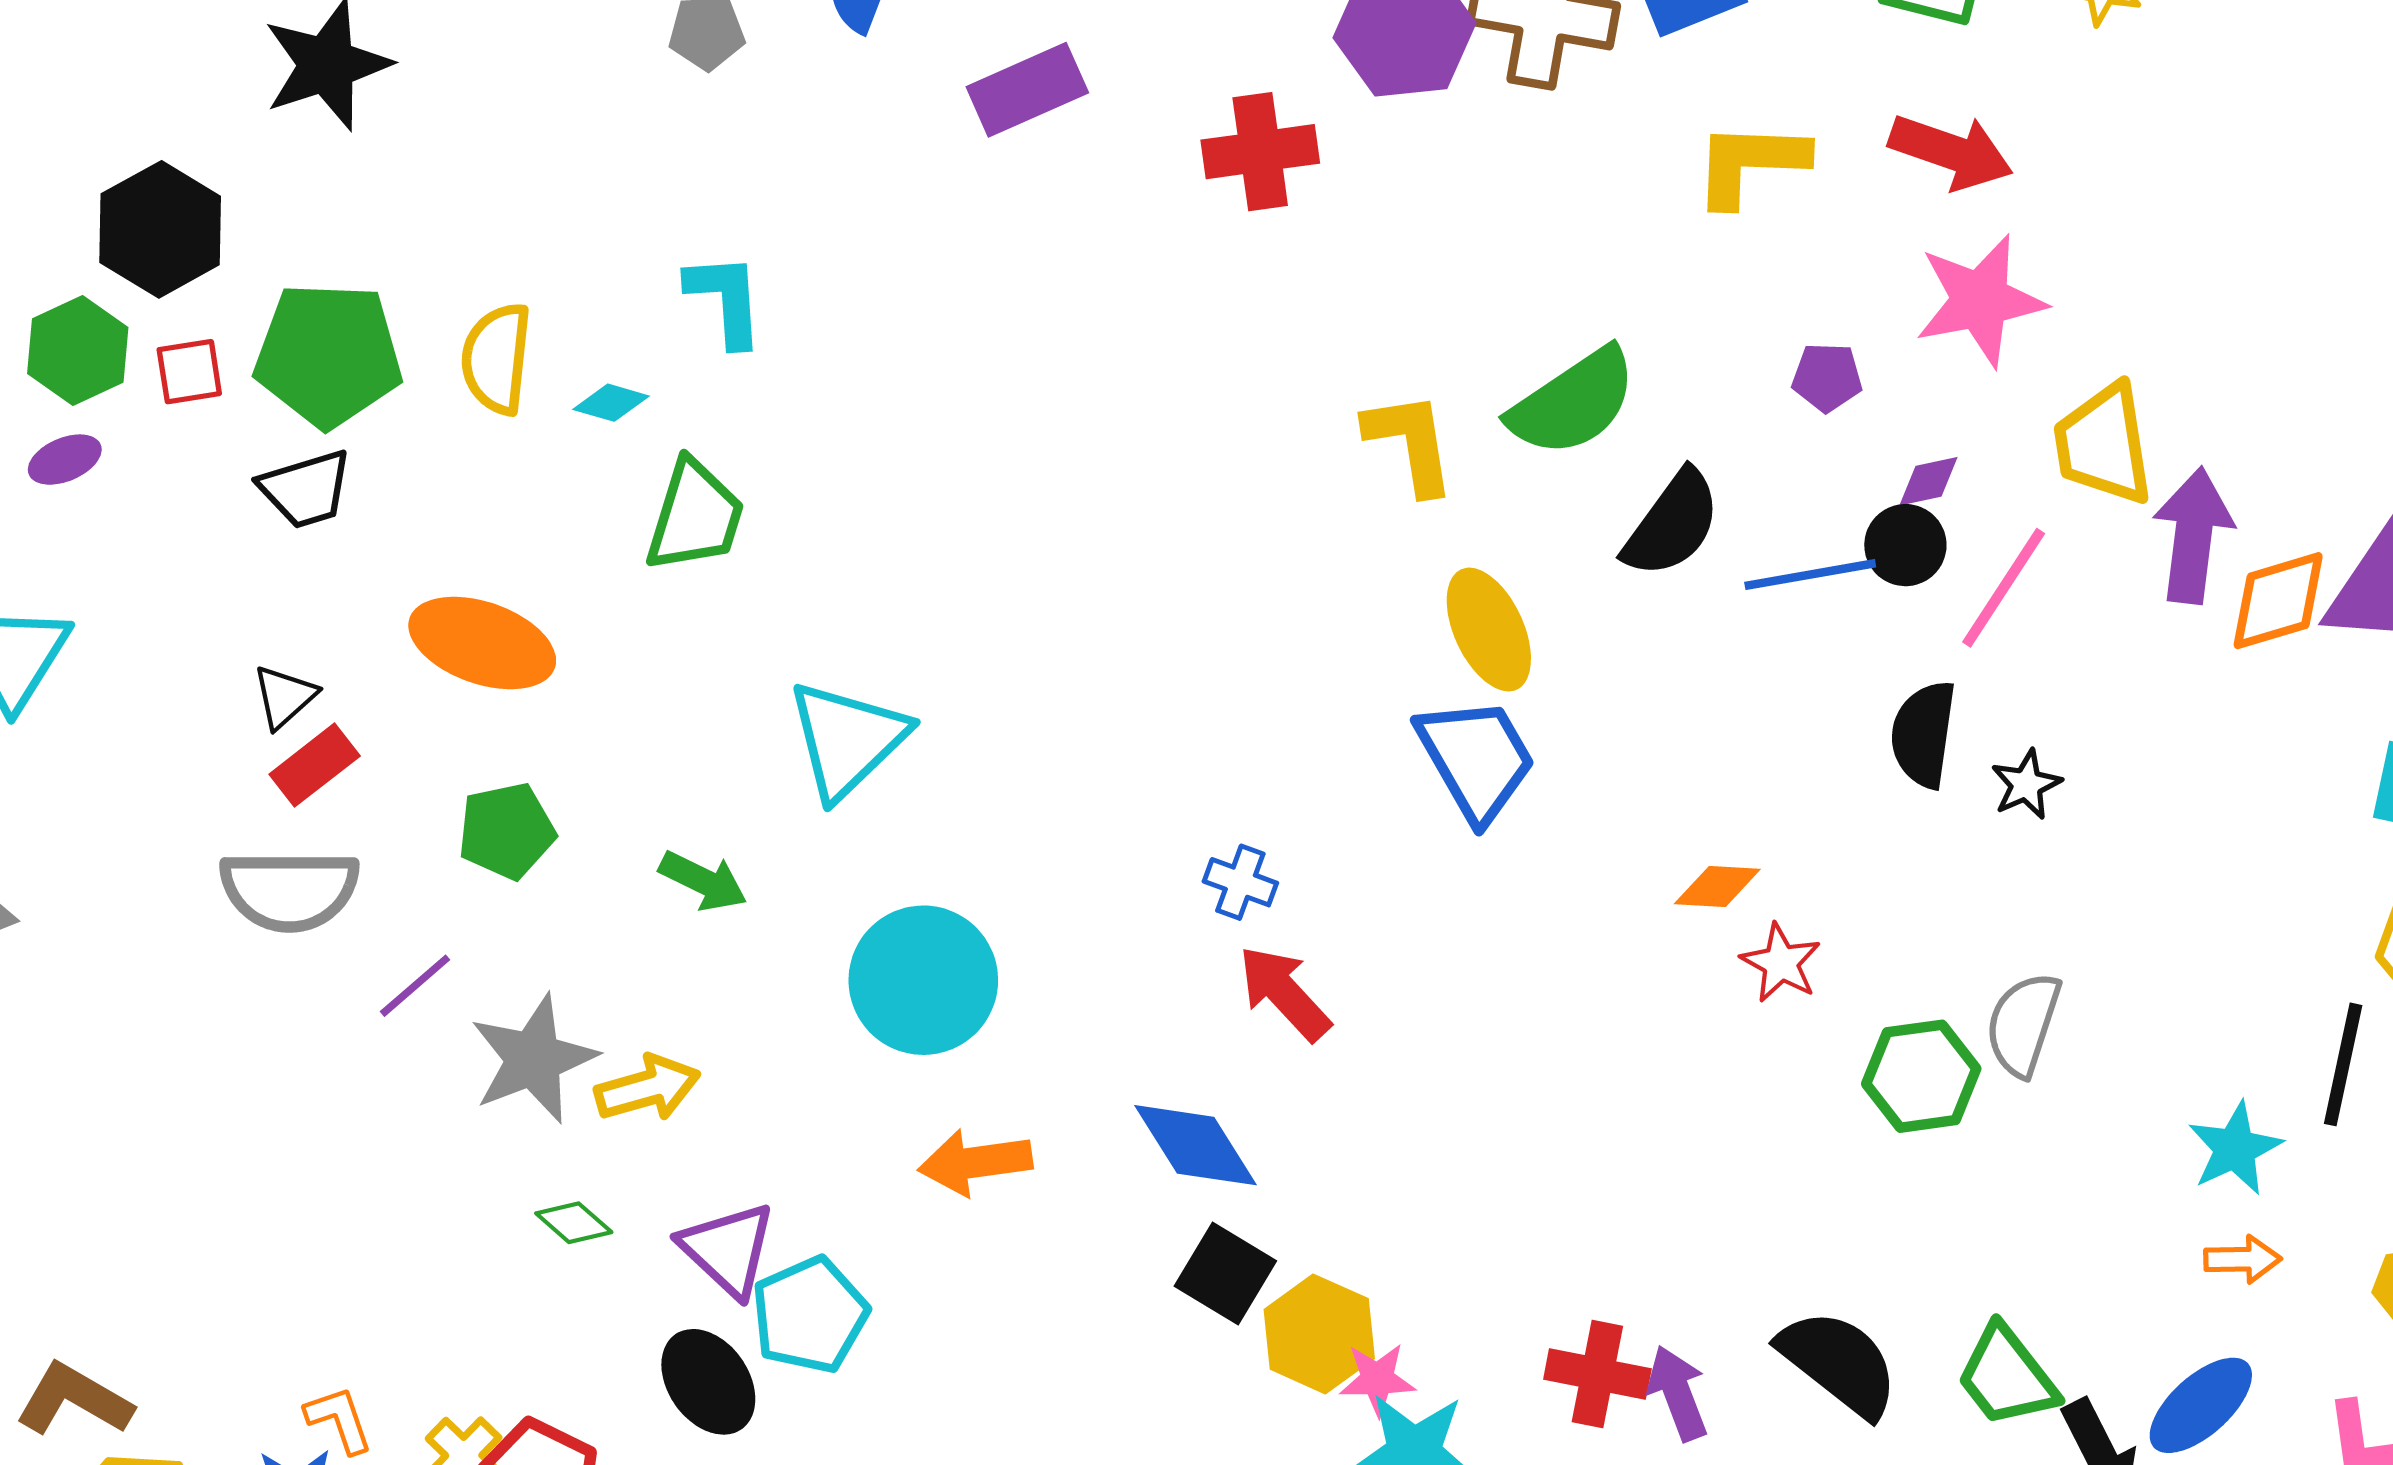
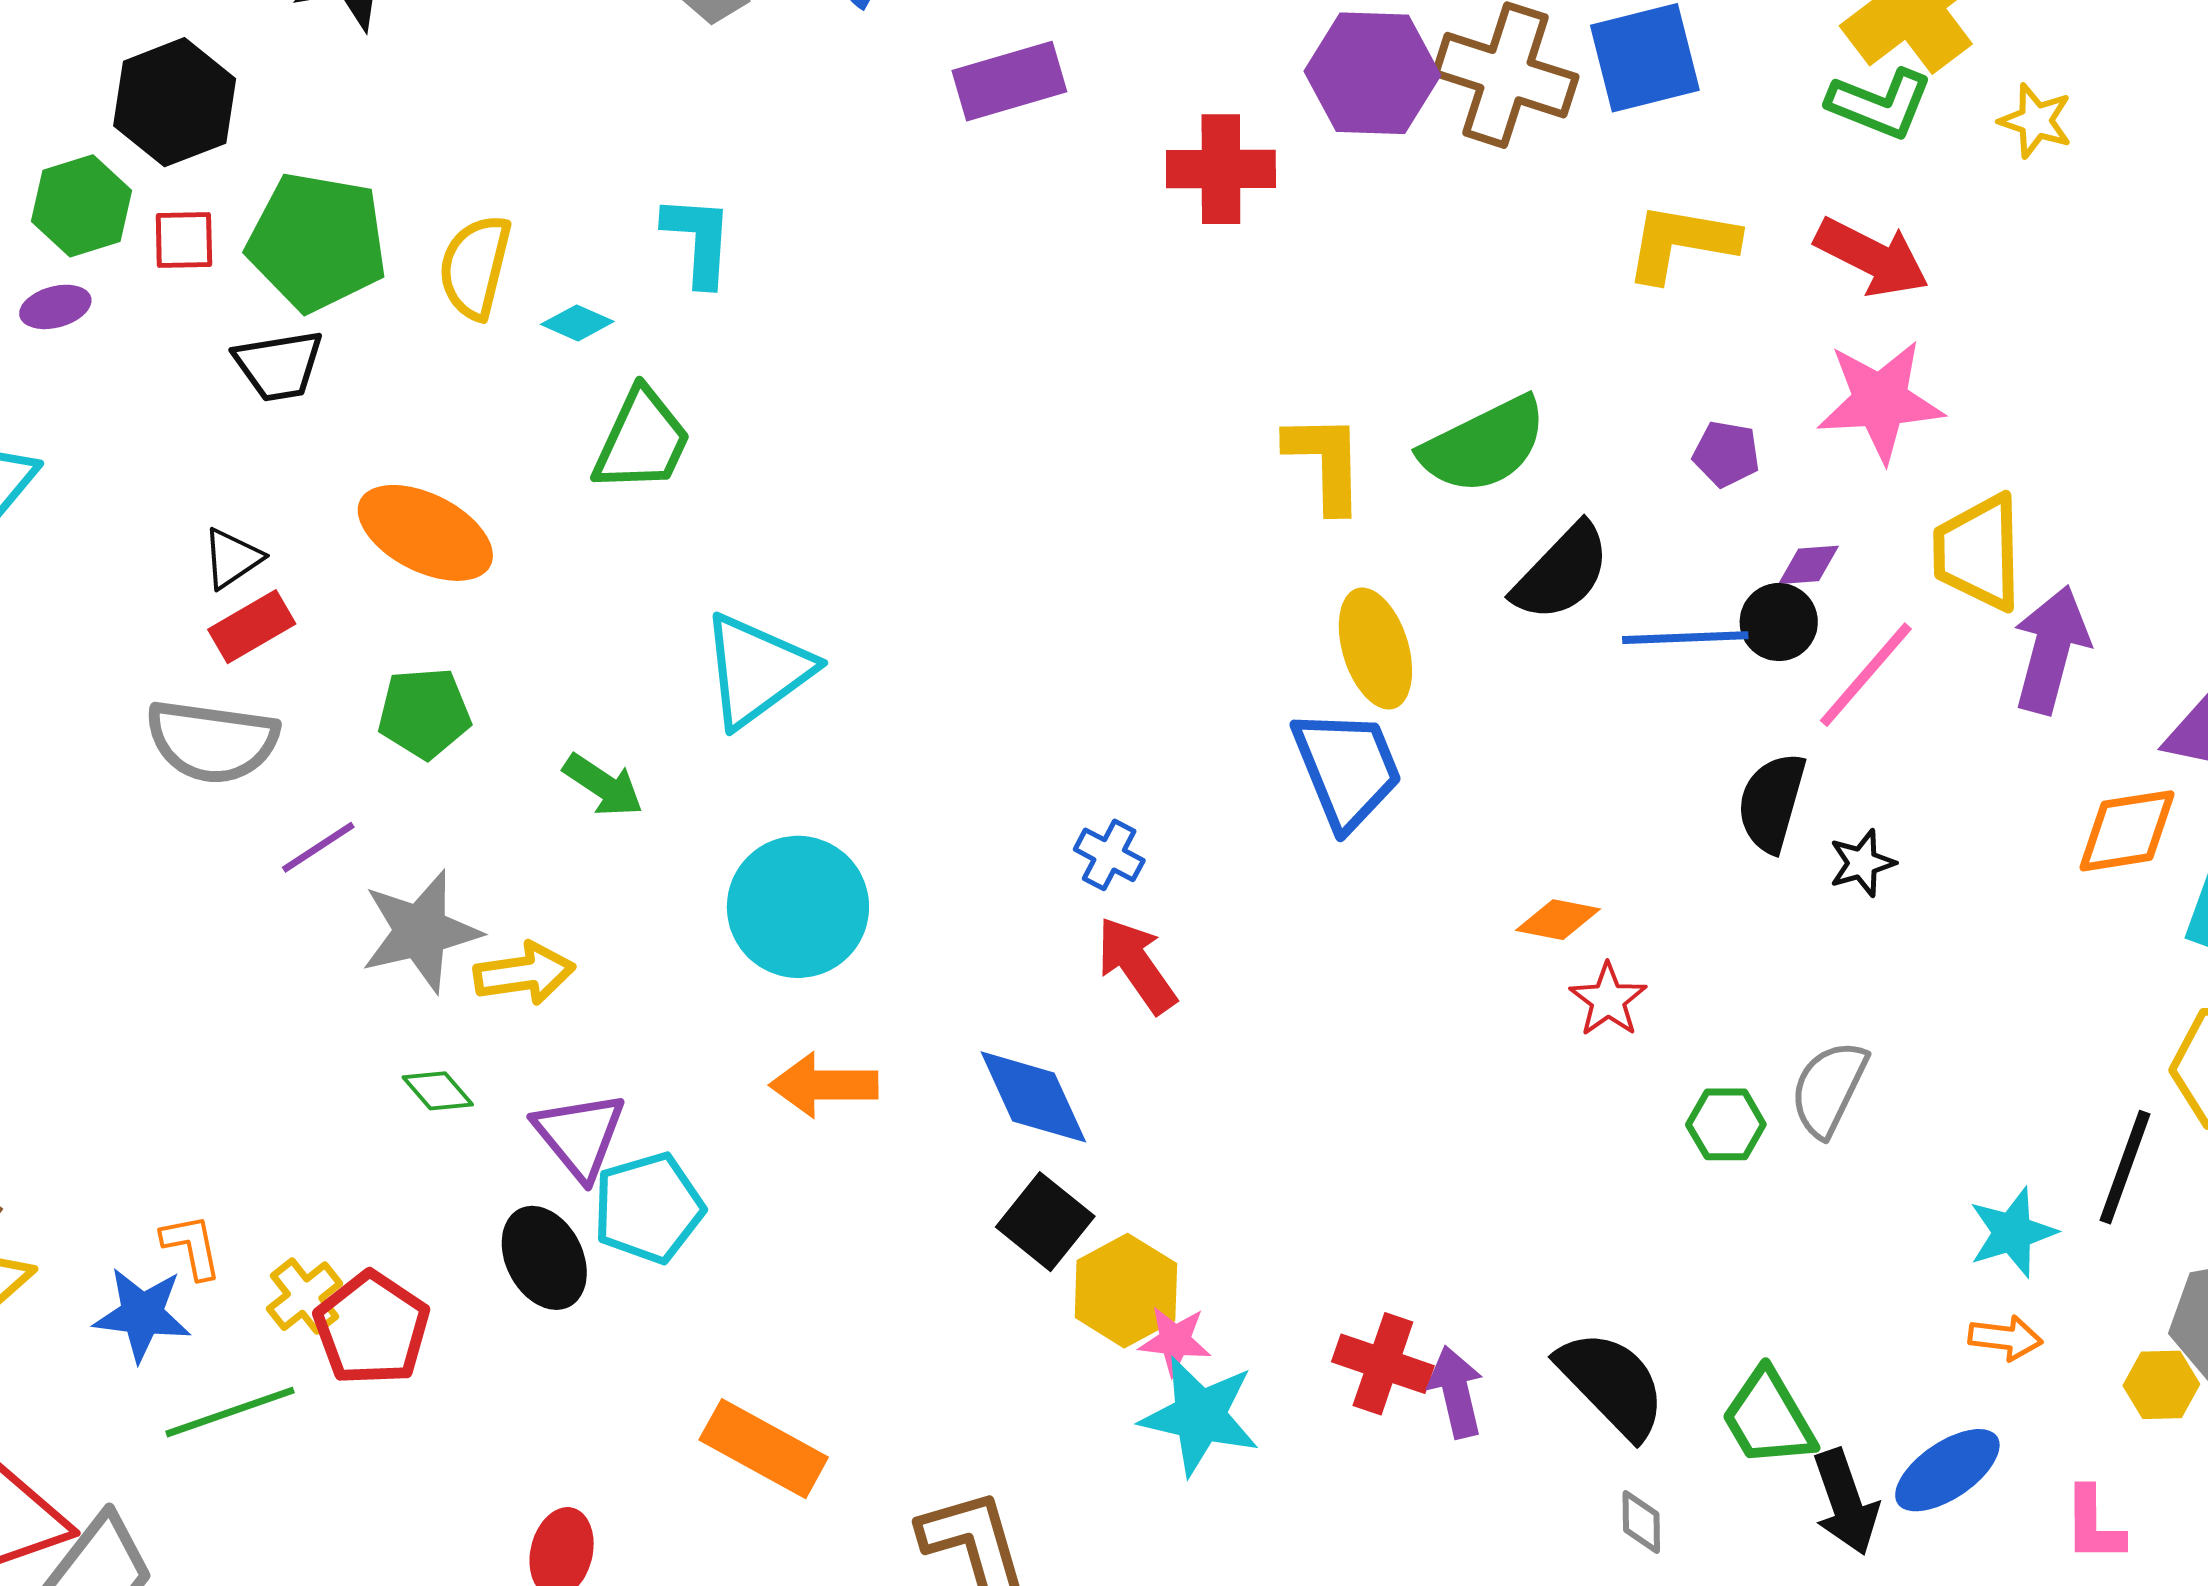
orange diamond: (2278, 601) -> (2127, 831), moved
green hexagon: (1921, 1076) -> (1726, 1124), size x0.7

